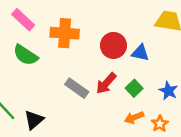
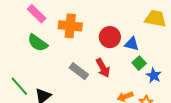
red arrow: (106, 83) -> (103, 68), turned -72
green square: (134, 88) -> (139, 63), moved

